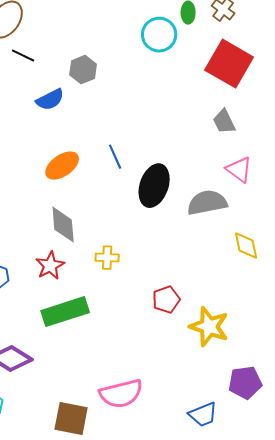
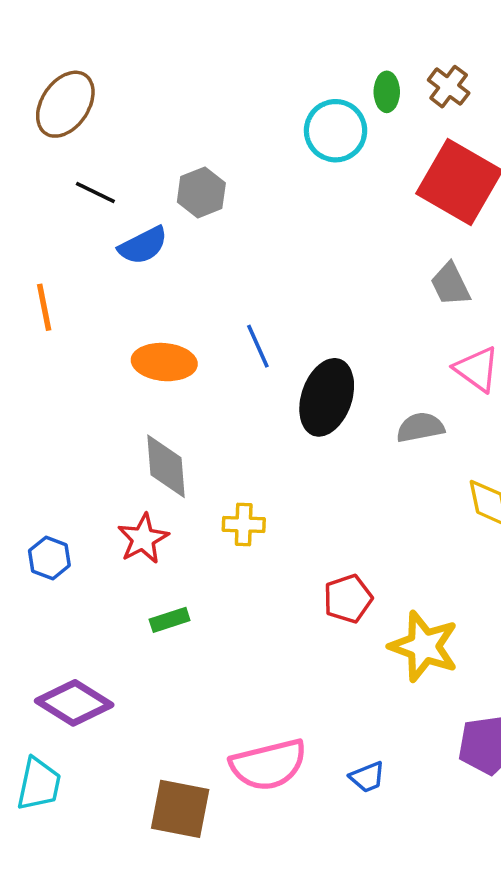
black line: (23, 56) -> (95, 193), moved
orange ellipse: (62, 166) -> (164, 362), turned 40
gray semicircle: (207, 203) -> (420, 427), size x0.7
green rectangle: (65, 312) -> (170, 620), size x0.5
blue trapezoid: (203, 415) -> (367, 777), moved, size x0.7

